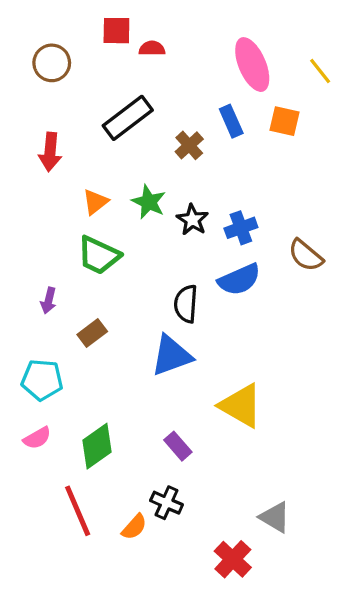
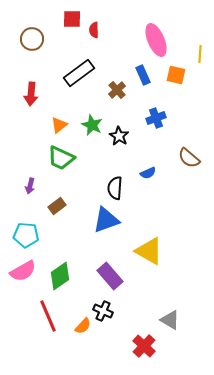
red semicircle: (152, 48) -> (94, 30), turned -91
yellow line: (320, 71) -> (200, 54), moved, turned 42
blue cross: (241, 228) -> (156, 118), moved
blue semicircle: (239, 280) -> (148, 173), size x0.6
pink semicircle: (37, 438) -> (23, 271), size x1.5
purple rectangle: (178, 446) -> (110, 276), size x1.5

